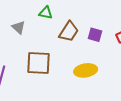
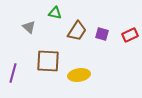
yellow ellipse: (86, 70) -> (79, 75), moved

